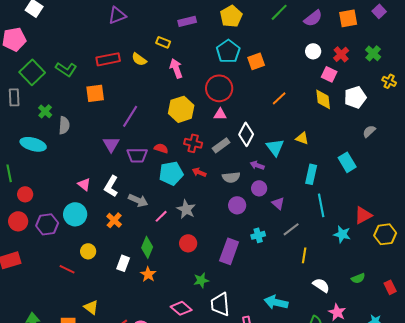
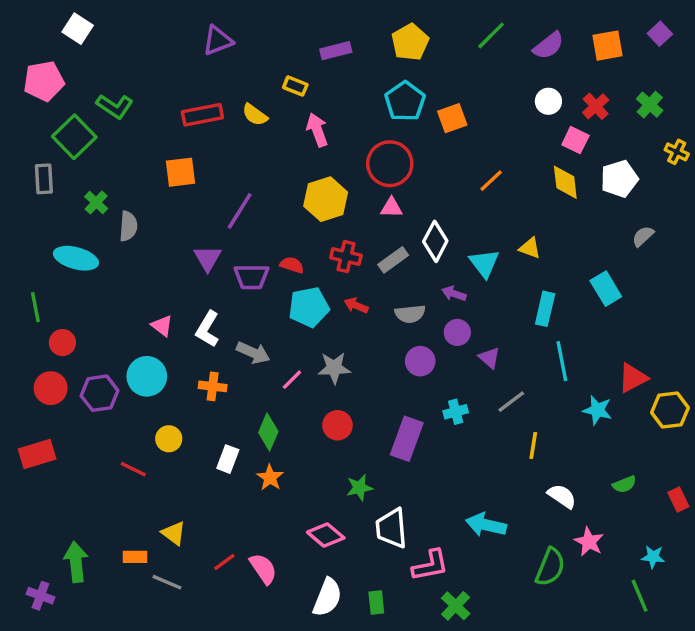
green L-shape: (66, 69) -> (115, 106), moved
gray star: (186, 209) -> (334, 368), turned -30
orange cross: (114, 220) -> (213, 386), turned -35

